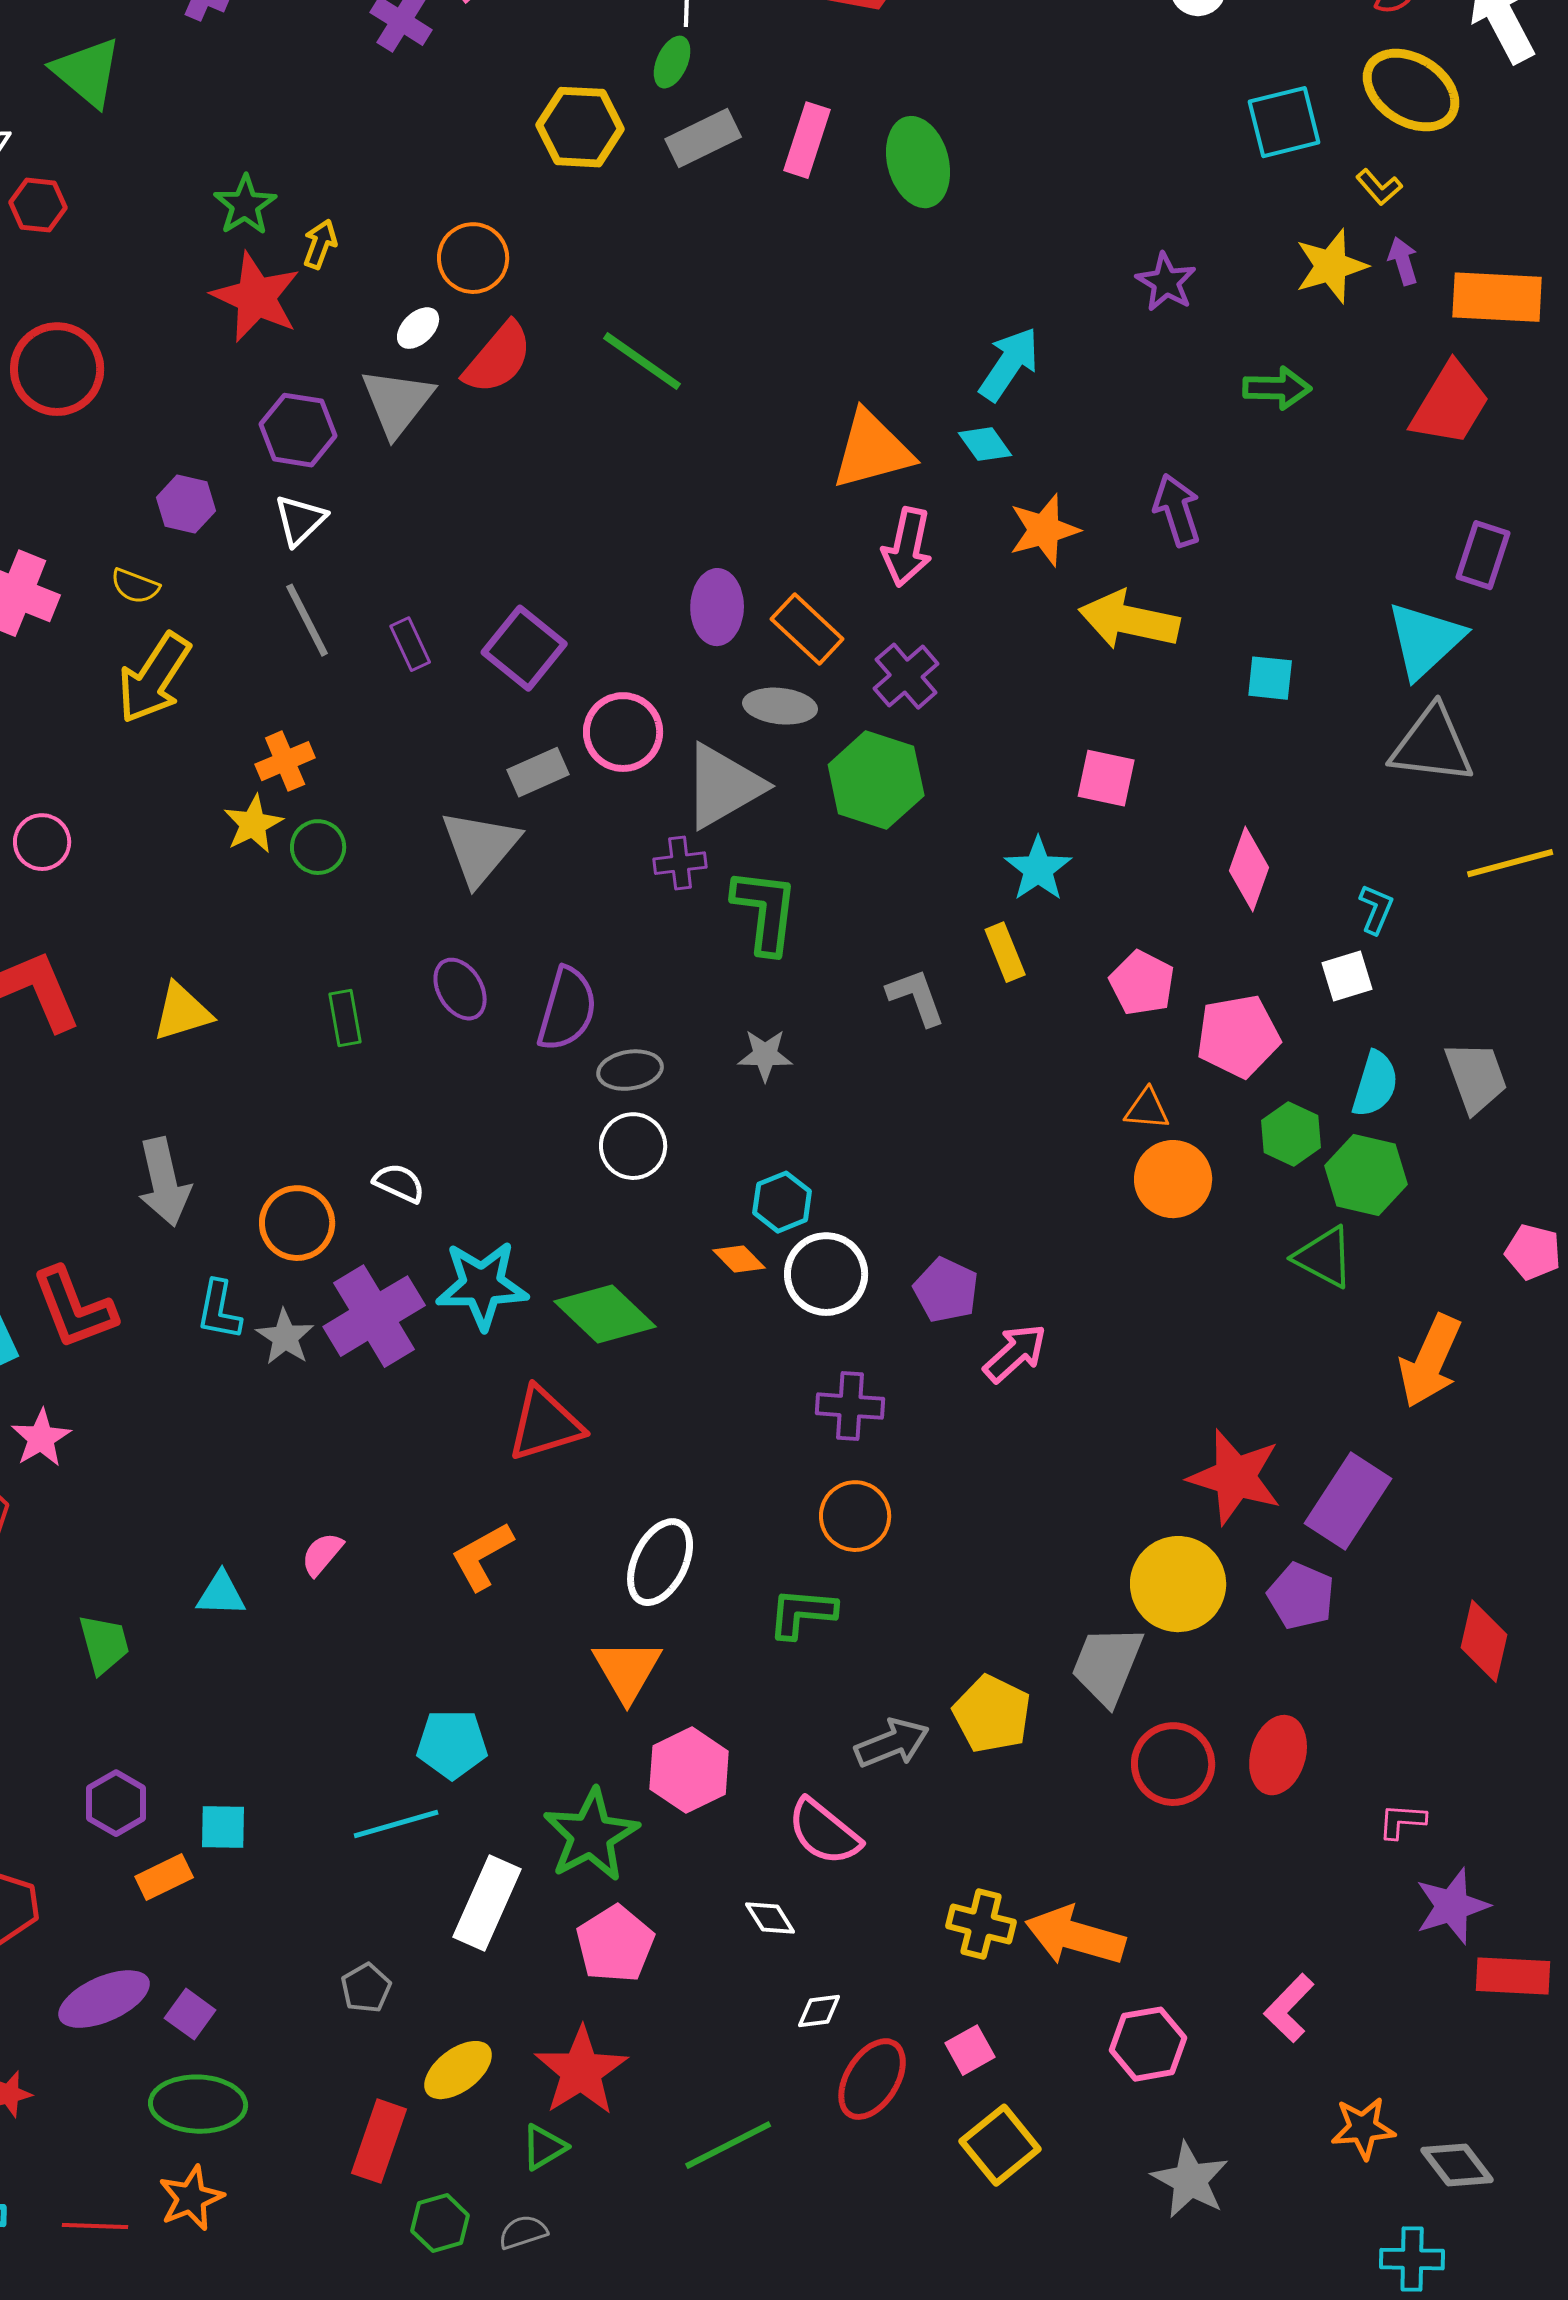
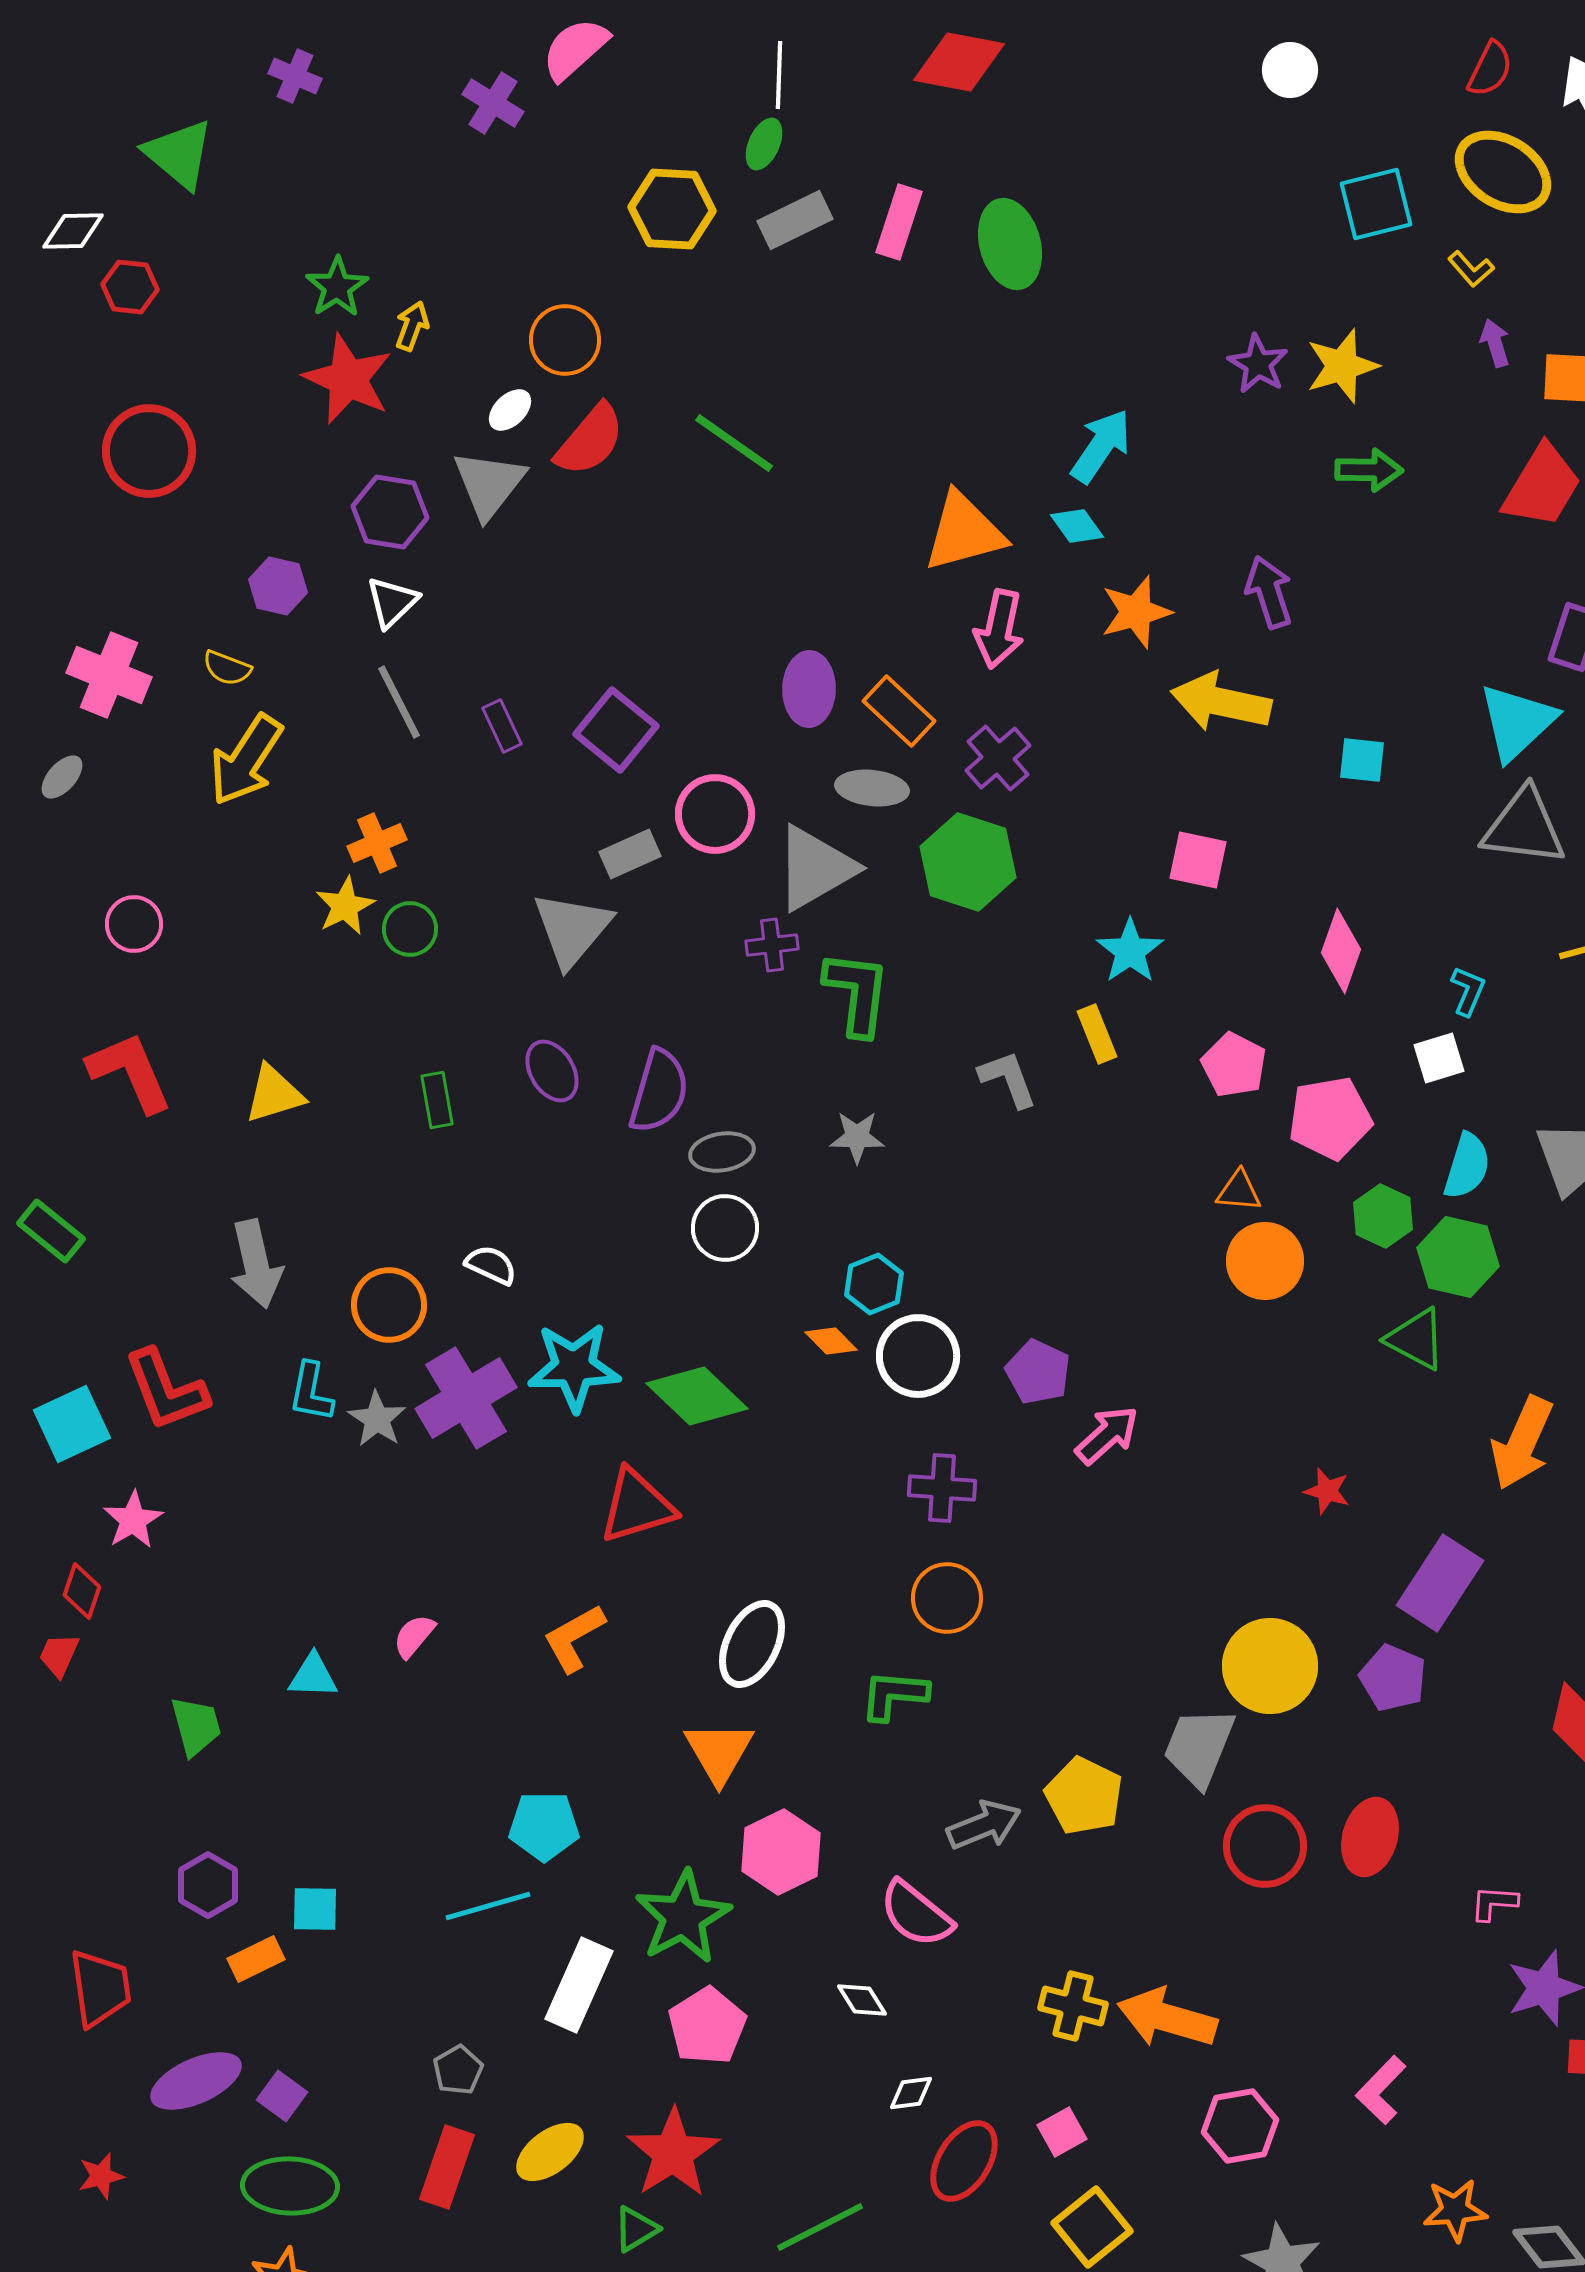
yellow star: (1331, 266) -> (1342, 366), moved
red star: (1235, 1477) -> (1327, 1491), moved, size x0.5
red rectangle: (379, 2141) -> (447, 2167), moved

